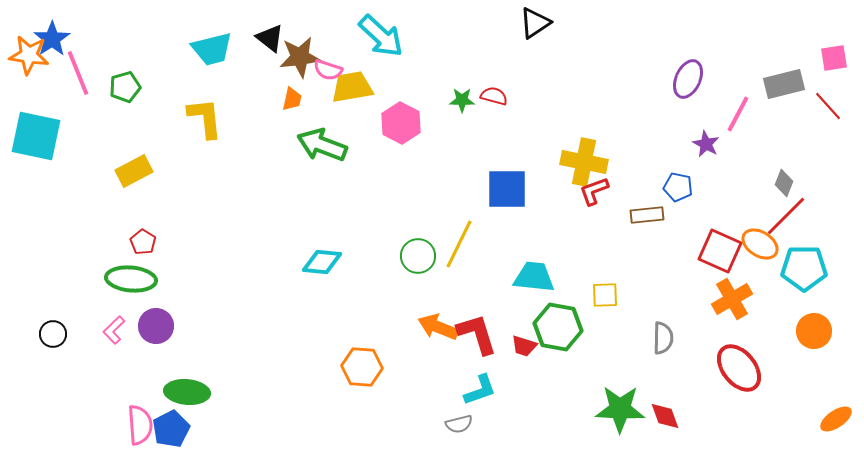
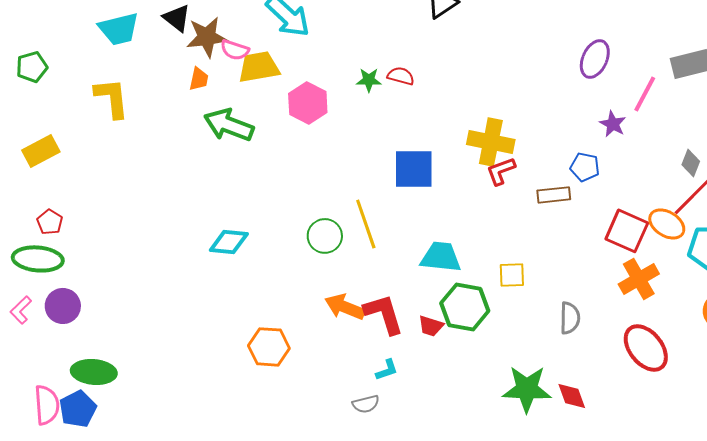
yellow line: (459, 244) -> (366, 224), turned -45
cyan L-shape: (480, 390) -> (387, 370), size x0.7

